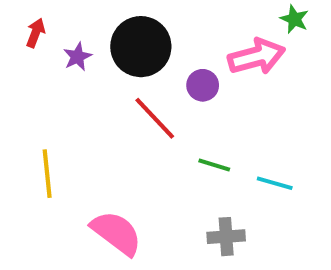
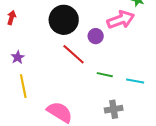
purple star: (77, 57) -> (18, 57), moved

